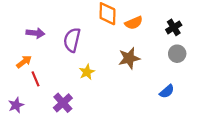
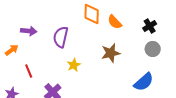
orange semicircle: (134, 23) -> (115, 22), turned 70
orange arrow: (24, 62) -> (12, 50), moved
blue semicircle: (167, 91) -> (144, 82), size x1.5

